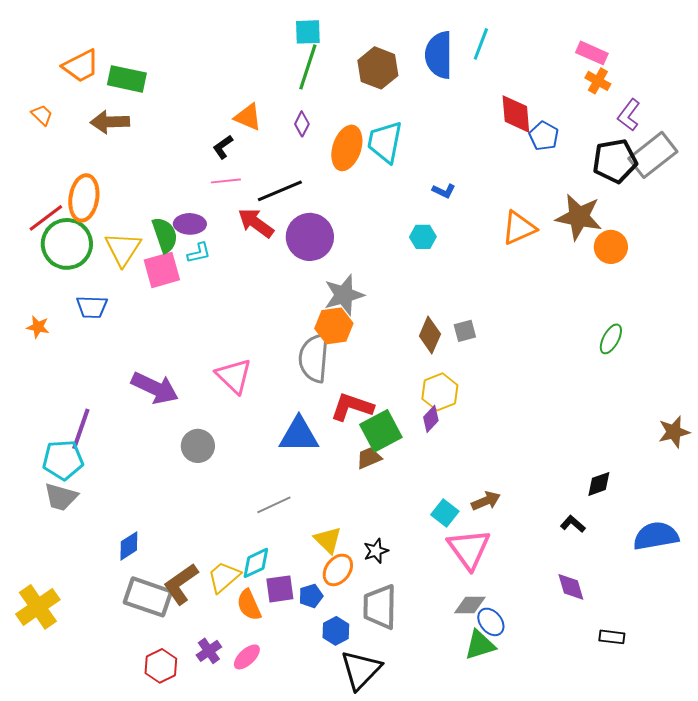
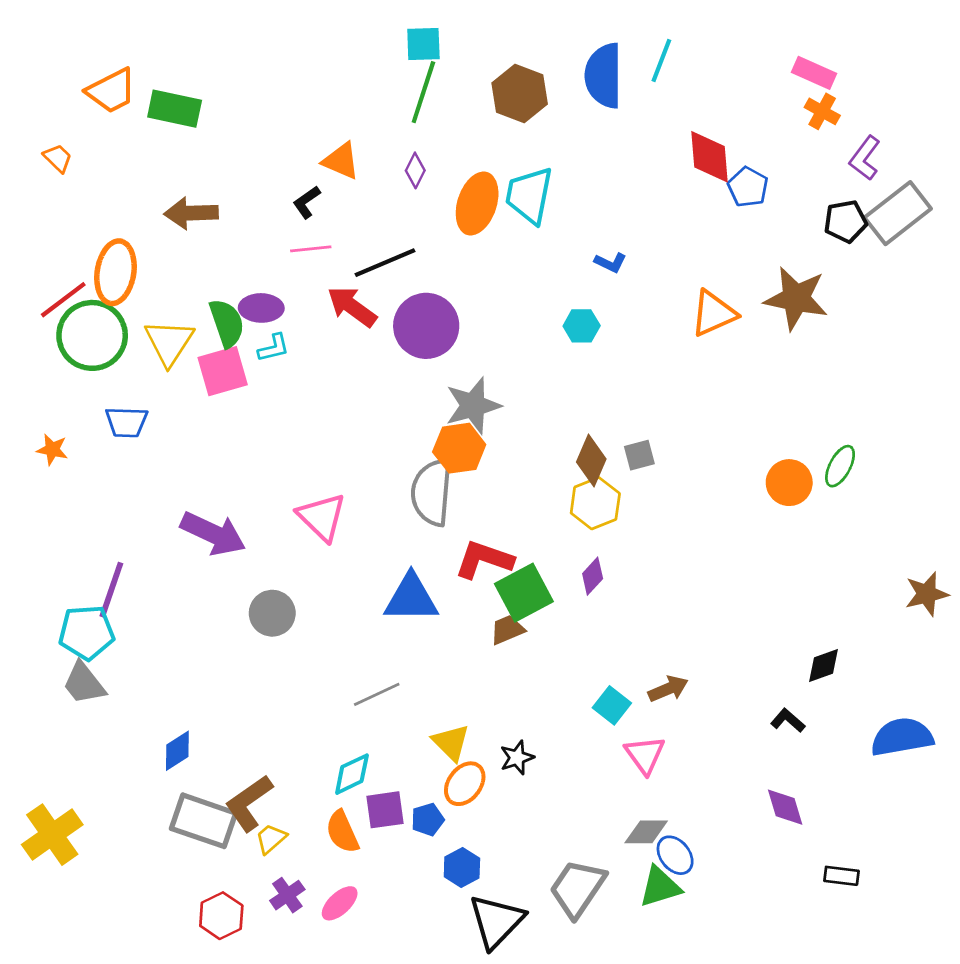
brown arrow: (110, 122) -> (191, 213), moved
black pentagon: (615, 161) -> (846, 221), size x0.7
orange circle: (611, 247) -> (789, 483), moved
yellow hexagon: (440, 392) -> (595, 503), moved
gray trapezoid: (61, 497) -> (84, 683), turned 36
pink triangle: (469, 549) -> (645, 755), size x0.7
yellow trapezoid: (224, 577) -> (271, 839), moved, size x0.7
gray trapezoid: (380, 607) -> (577, 888), moved, turned 33

